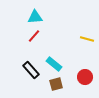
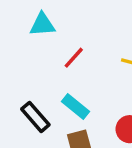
red line: (34, 36) -> (74, 58), moved

